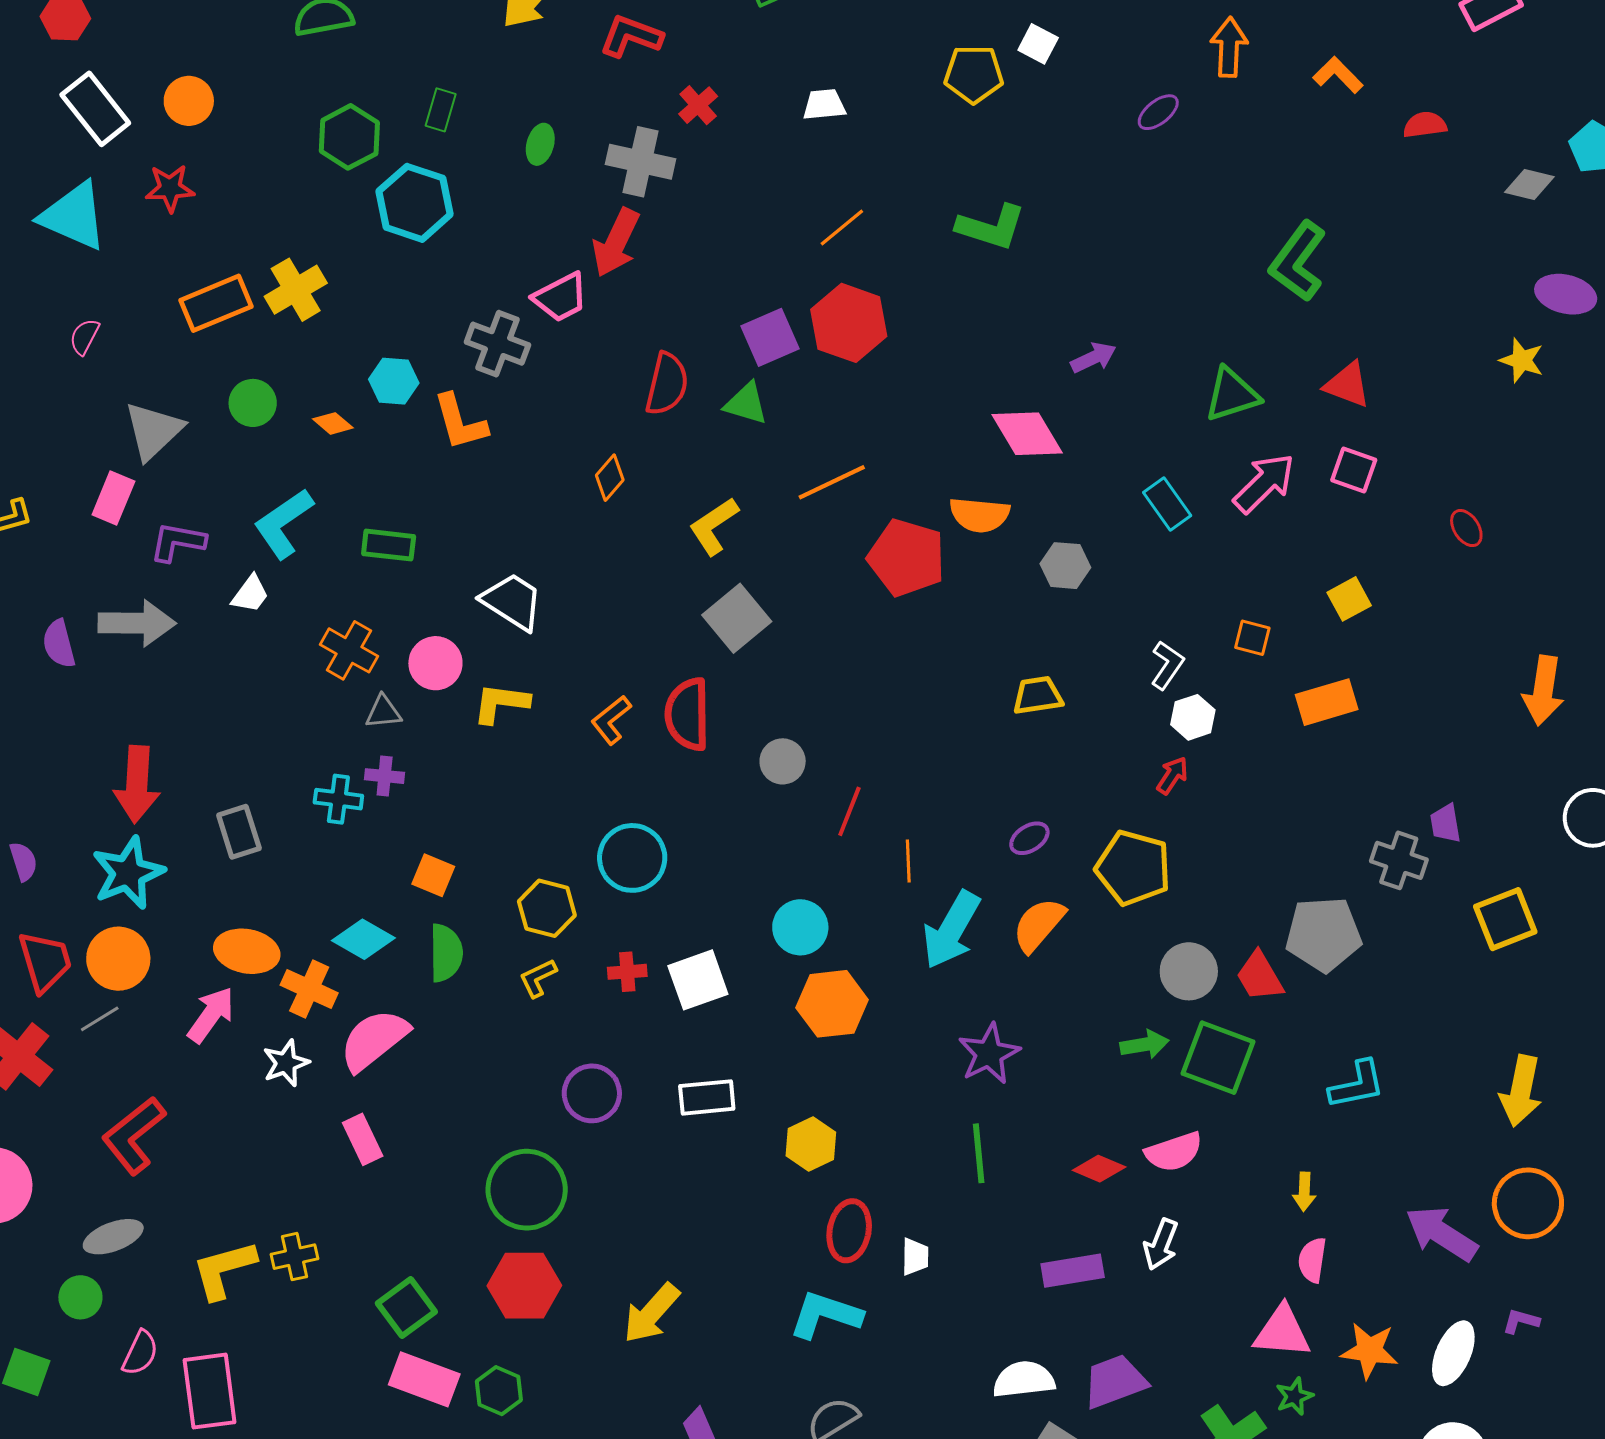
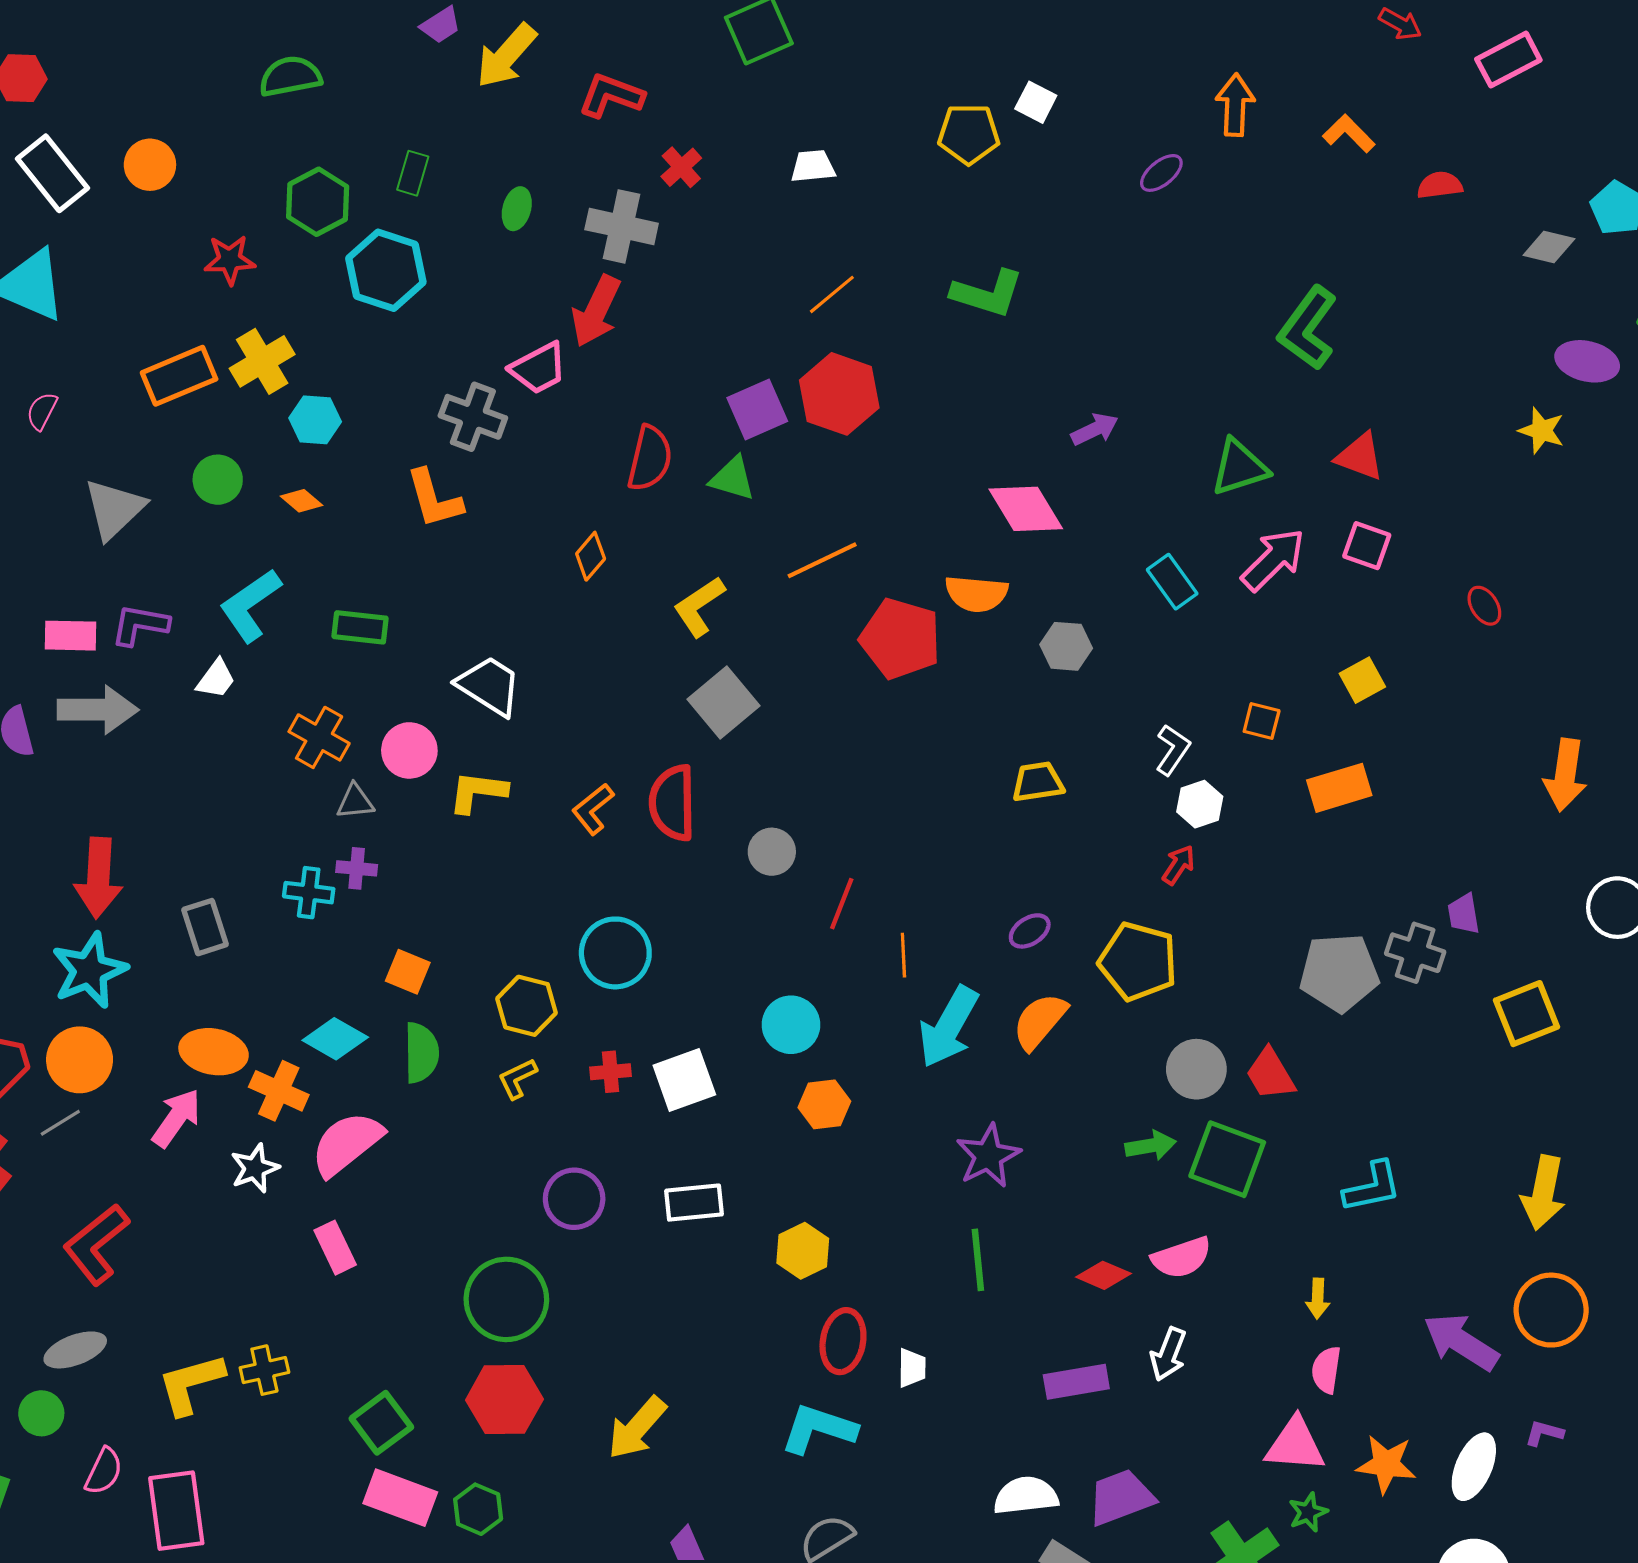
red star: (170, 188) -> (230, 260), moved
cyan hexagon: (394, 381) -> (315, 420), moved
pink rectangle: (113, 498) -> (70, 636), moved, turned 69
gray pentagon: (1324, 934) -> (1339, 973), moved
orange hexagon: (832, 1004) -> (824, 1104), size x0.7

